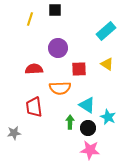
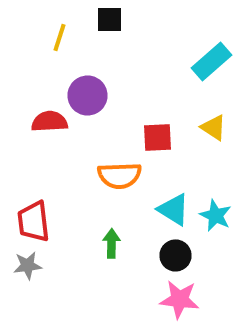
purple circle: (58, 48) -> (88, 96), moved
red semicircle: (34, 69) -> (50, 122), moved
red trapezoid: (34, 107) -> (34, 221), moved
cyan star: (108, 117) -> (215, 215), moved
green arrow: (70, 122) -> (112, 243), moved

